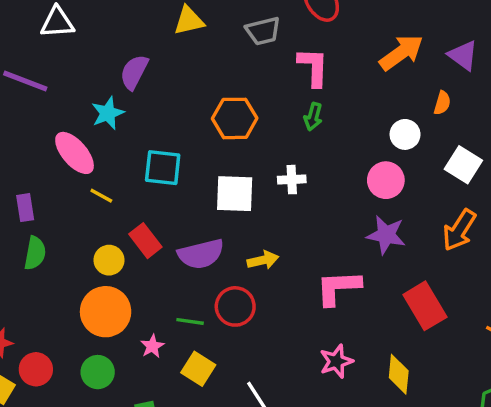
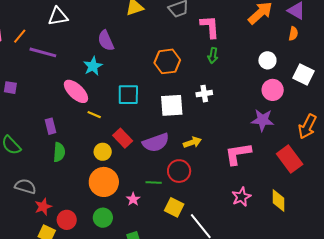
purple semicircle: (134, 72) -> (106, 41), turned -45
orange semicircle: (442, 103) -> (293, 34), moved
pink circle: (386, 180) -> (273, 90), moved
orange arrow: (459, 230) -> (307, 127), moved
yellow square: (198, 369) -> (174, 207), moved

